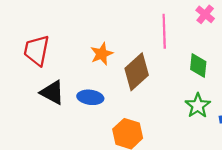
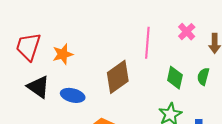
orange star: (102, 54) -> (63, 54), moved

